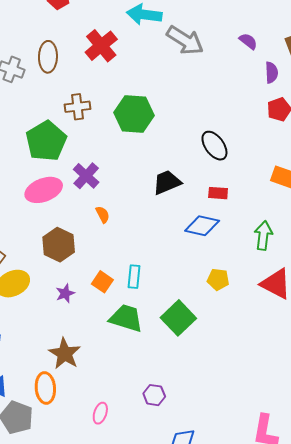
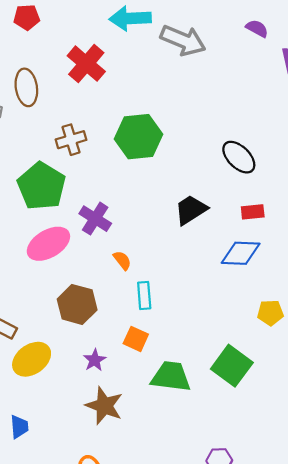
cyan rectangle: (134, 277) -> (144, 295), moved
brown star: (65, 354) -> (104, 406), moved

